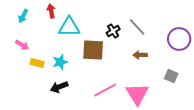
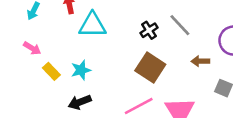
brown square: (93, 50) -> (150, 68), moved, turned 30
brown arrow: (140, 55) -> (200, 61), moved
yellow rectangle: (37, 63) -> (51, 71), turned 32

